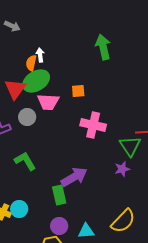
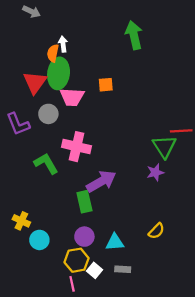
green ellipse: (36, 81) -> (59, 73), turned -52
pink cross: (93, 125) -> (77, 147), moved
cyan circle: (19, 209) -> (39, 240), moved
yellow semicircle: (123, 221) -> (156, 231), size x0.6

